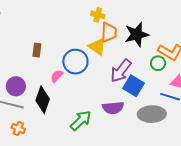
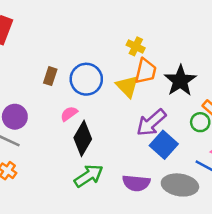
black star: (137, 34) -> (180, 81), turned -30
blue circle: (75, 62) -> (86, 79), moved
black diamond: (43, 100) -> (83, 138), moved
purple semicircle: (113, 108) -> (136, 183), moved

